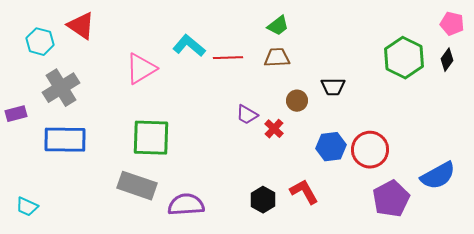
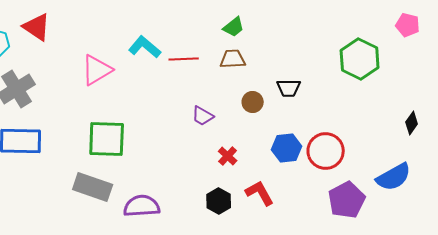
black diamond: (447, 60) -> (412, 123), moved
red cross: (274, 129) -> (228, 156), moved

